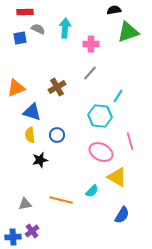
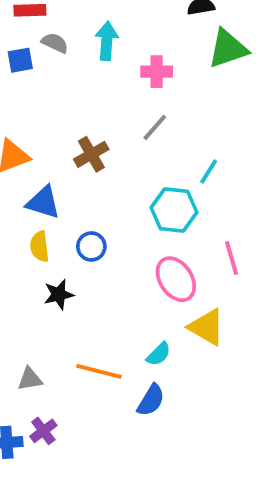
pink ellipse: (101, 152) -> (176, 279), turned 30
blue semicircle: (122, 215) -> (151, 400), moved

